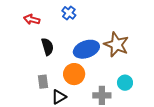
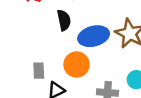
black semicircle: (47, 47) -> (64, 20), moved

